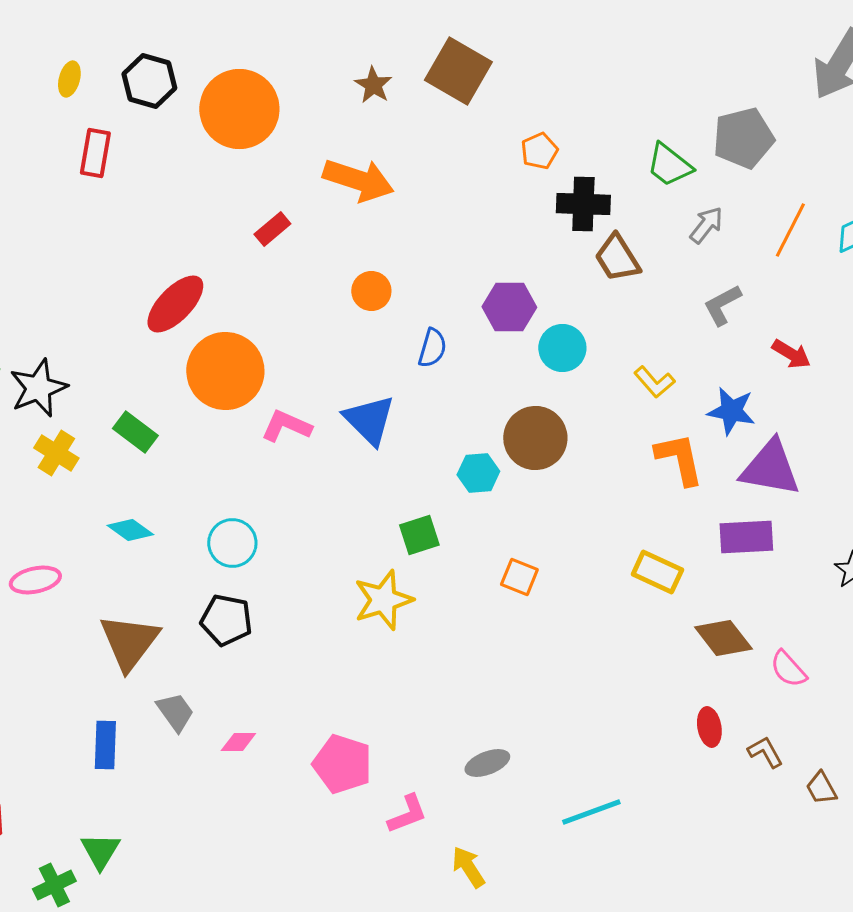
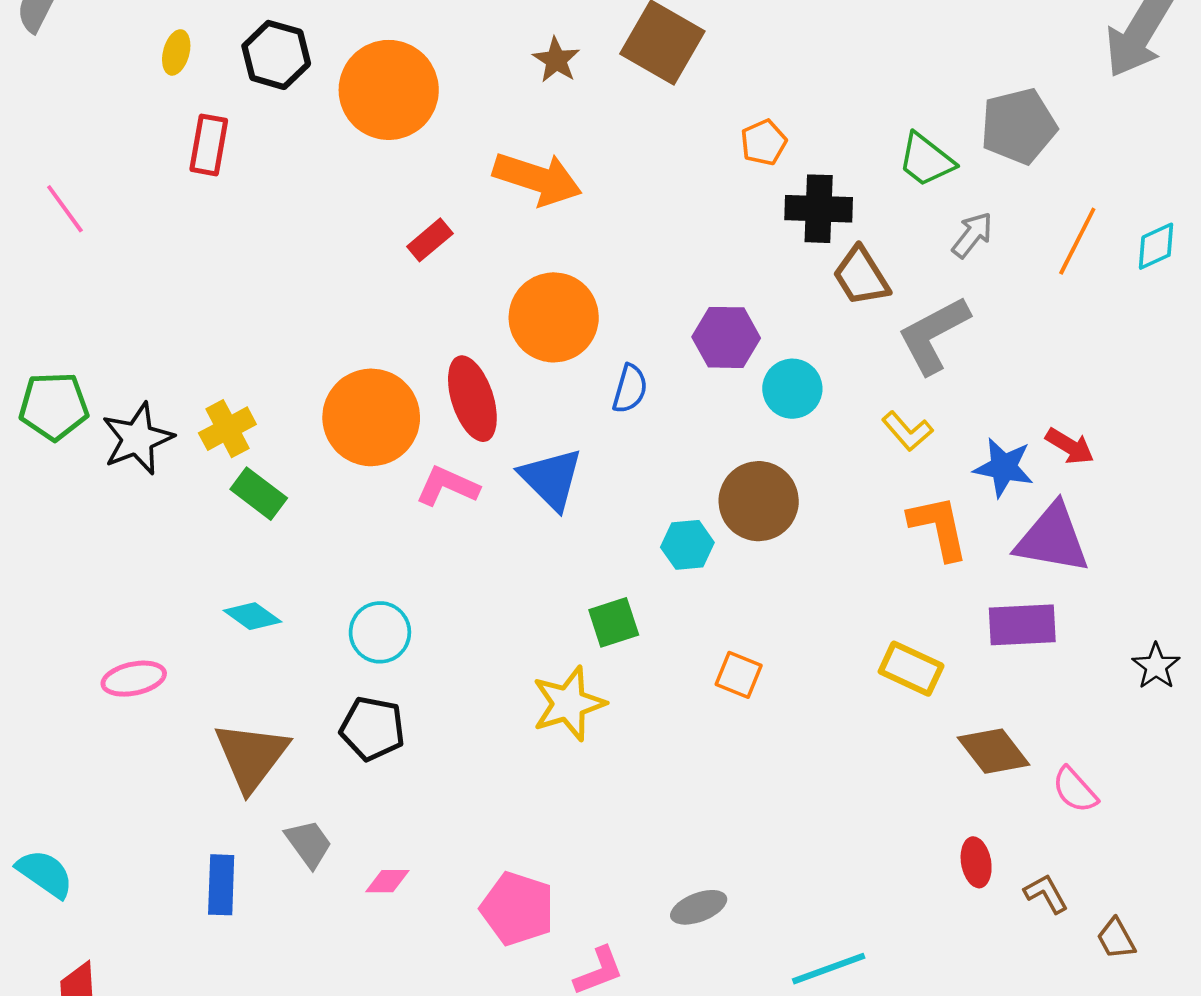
orange circle: (371, 291) -> (554, 317), size x1.8
red ellipse: (175, 304) -> (472, 399), moved, turned -62
gray L-shape: (722, 305) -> (934, 335), moved, size x1.5
red arrow: (791, 354) -> (1070, 446), moved
yellow cross: (56, 453) -> (227, 429), moved, turned 30

